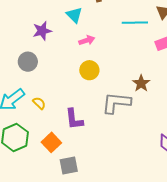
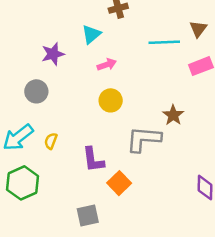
cyan triangle: (74, 15) -> (91, 34), turned 36
yellow semicircle: (39, 103) -> (51, 141), turned -112
orange square: (51, 142) -> (119, 183), moved

